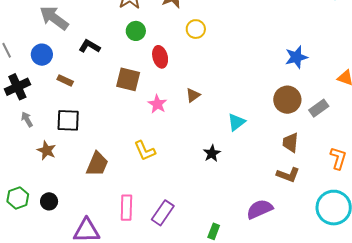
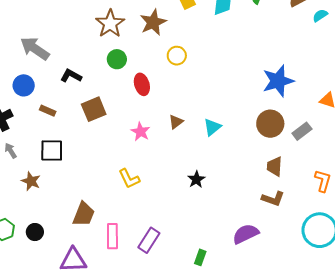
blue star: (296, 57) -> (278, 81), size x1.4
brown square: (128, 79) -> (94, 109), moved, turned -35
cyan triangle: (236, 122) -> (212, 127), moved
brown trapezoid: (97, 164) -> (84, 214), moved

